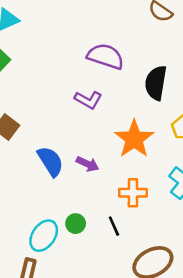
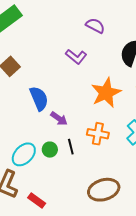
purple semicircle: (106, 56) -> (95, 26), size x0.7
purple arrow: (88, 164) -> (59, 119), moved
black line: (114, 226) -> (71, 147), moved

